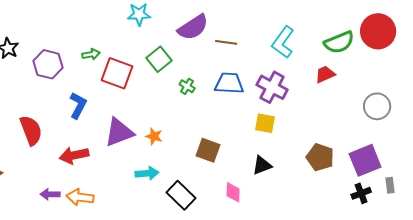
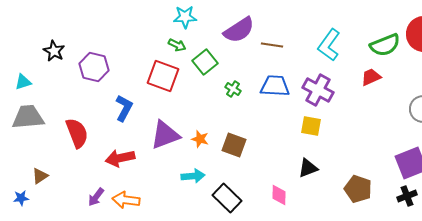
green arrow: (91, 54) -> (177, 45), moved, turned 36
brown square: (208, 150) -> (234, 145), moved
brown pentagon: (320, 157) -> (358, 189), moved
purple arrow: (50, 194) -> (96, 197), turned -54

